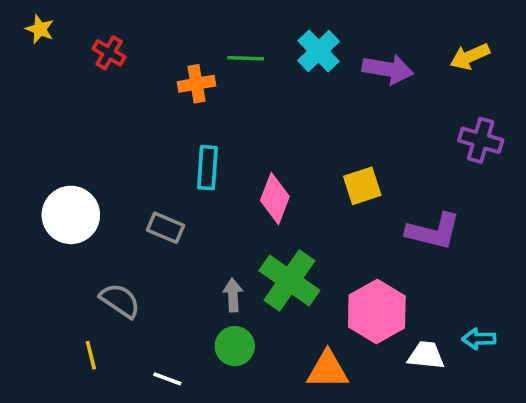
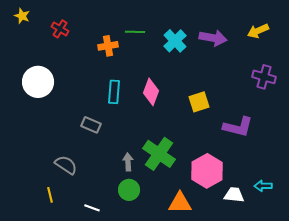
cyan cross: (319, 51) -> (175, 41), moved
pink diamond: (275, 199) -> (151, 92), moved
white circle: (71, 215) -> (38, 82), moved

